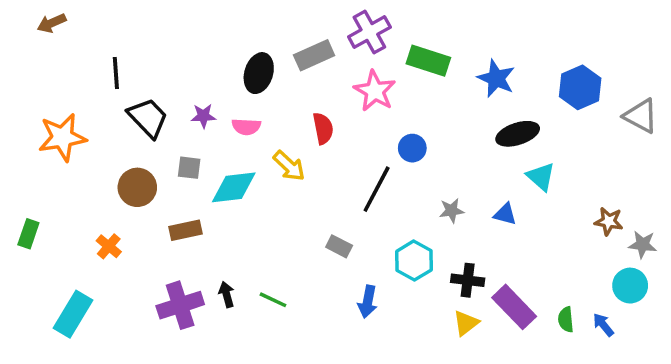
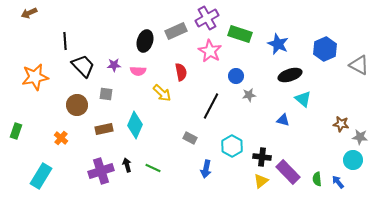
blue circle: (412, 148) -> (236, 76), moved
cyan diamond: (234, 187) -> (135, 125), moved, turned -60
gray star: (452, 211) -> (249, 95), moved

